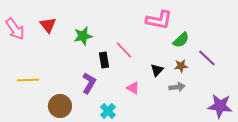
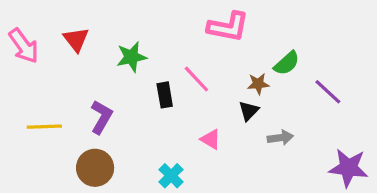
pink L-shape: (159, 20) -> (228, 27), moved
brown star: (181, 66) -> (258, 84), moved
purple L-shape: (89, 83) -> (101, 117), moved

